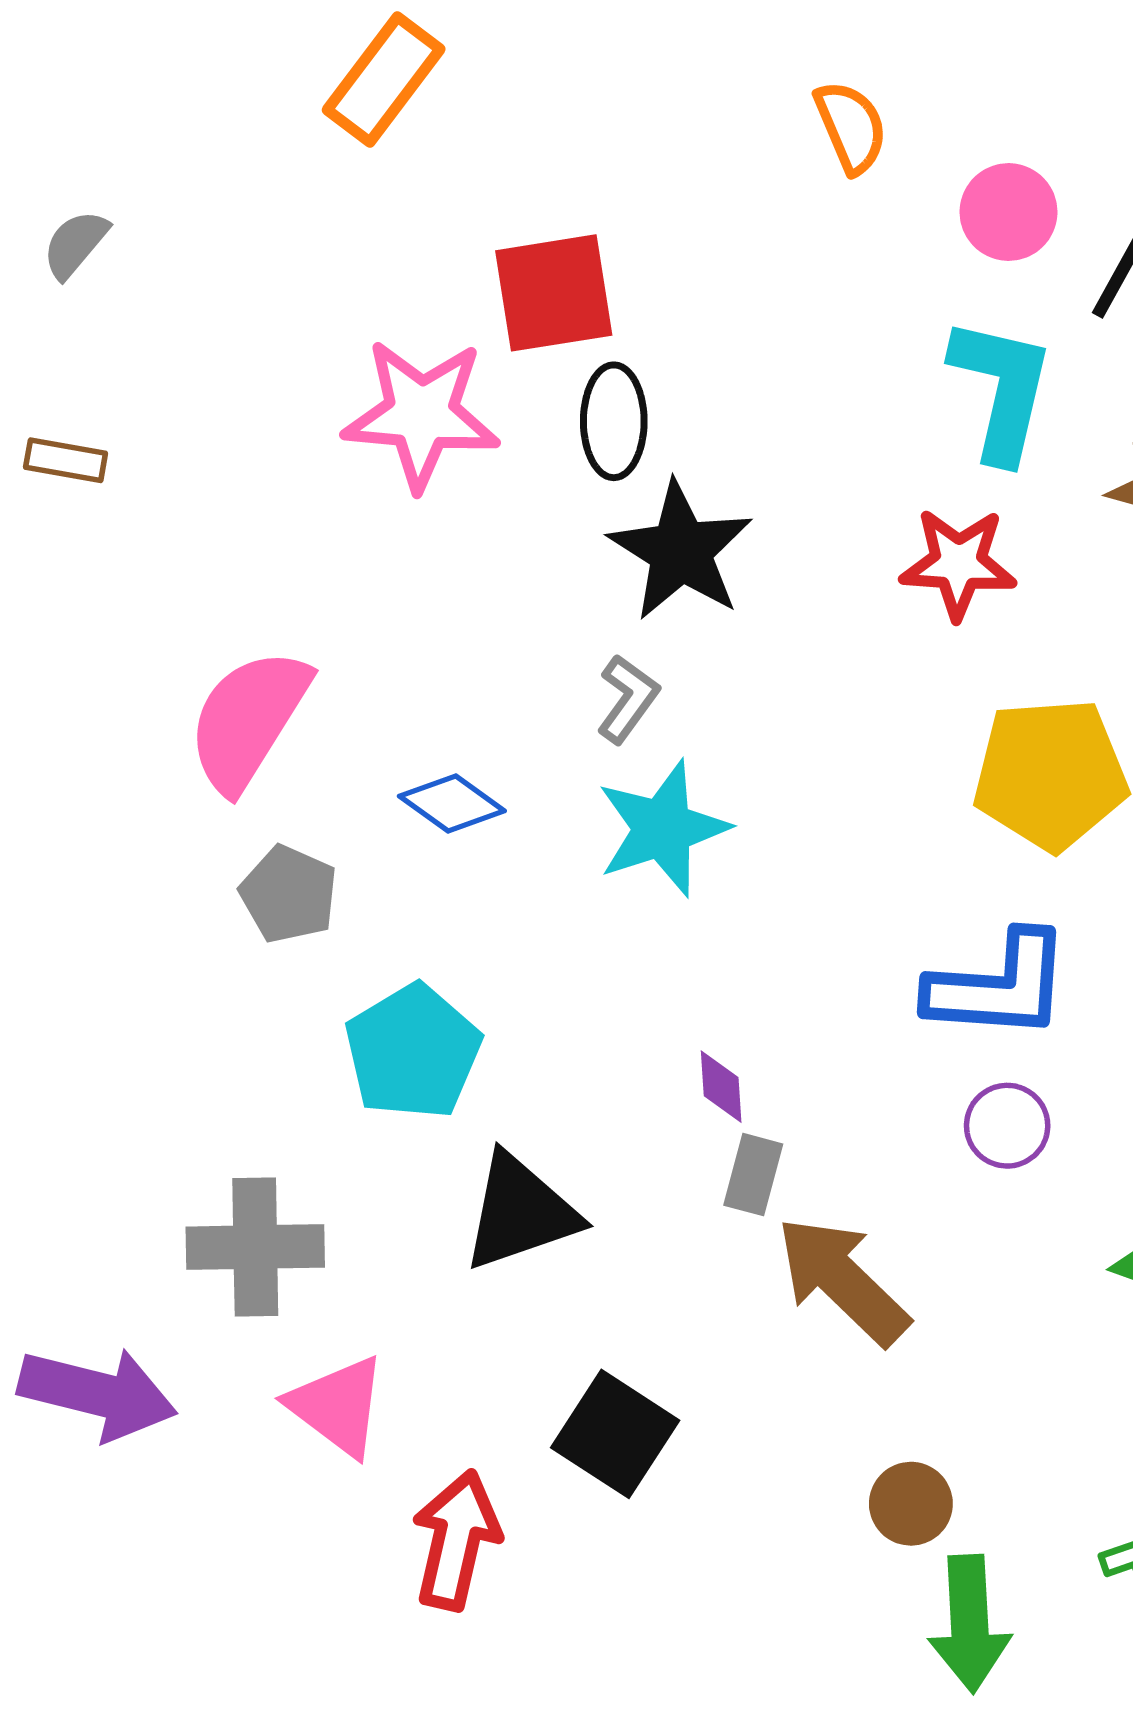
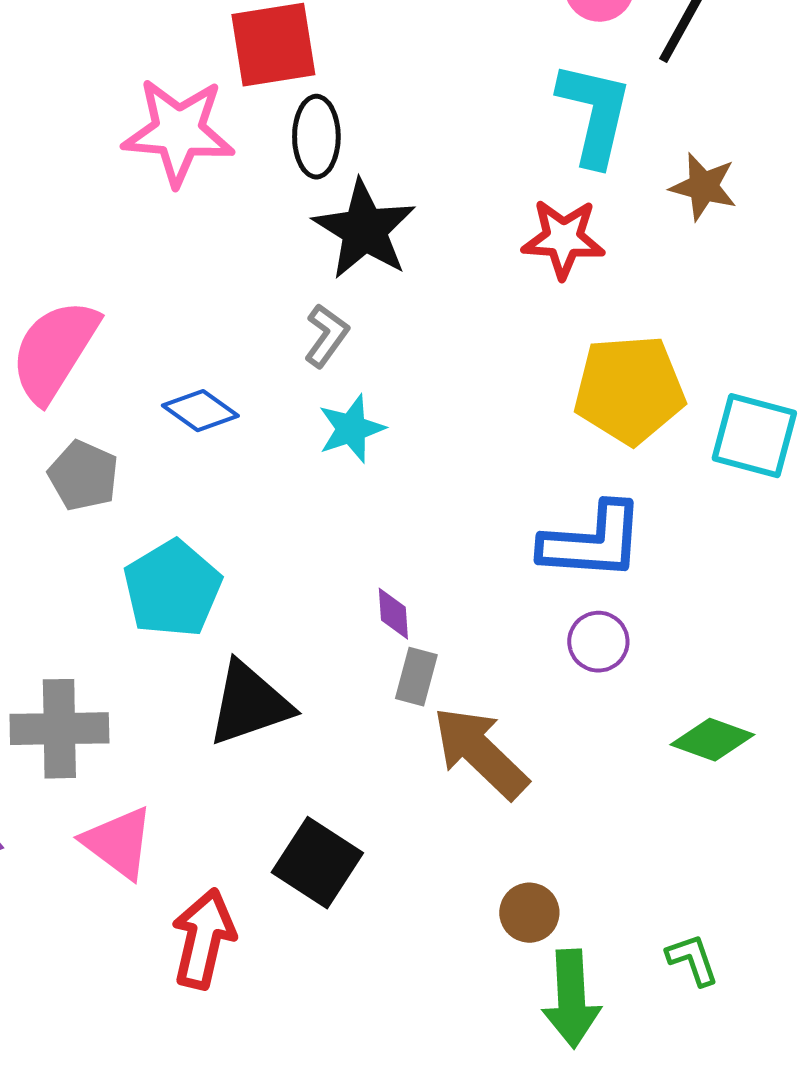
cyan star: (663, 829) -> (351, 429), size x0.7

